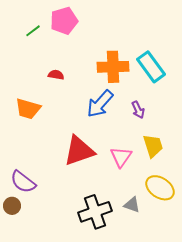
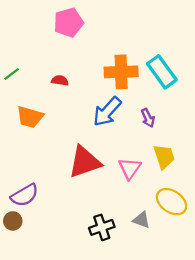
green line: (33, 31) -> (12, 74), moved
purple semicircle: (23, 182) -> (25, 195), turned -68
black cross: (95, 212) -> (102, 227), size x0.7

